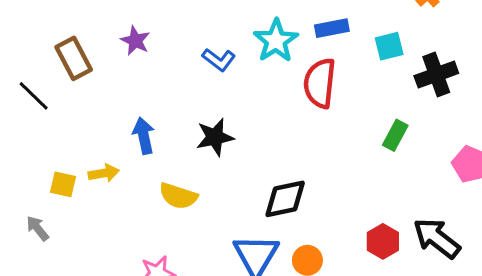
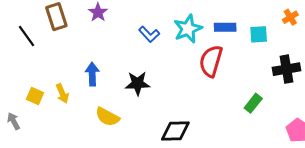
cyan square: (389, 46) -> (259, 34), moved
yellow arrow: (104, 173) -> (62, 93), turned 66

